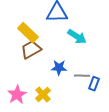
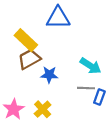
cyan arrow: (77, 37) -> (90, 66), moved
blue star: (59, 68) -> (49, 75), moved

